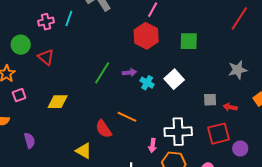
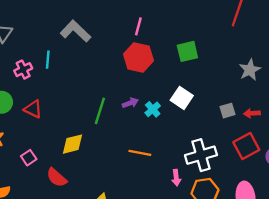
cyan cross: (147, 83) -> (153, 109), turned 32
pink square: (19, 95) -> (29, 158), moved
yellow diamond: (58, 102) -> (72, 144), moved
red semicircle: (104, 129) -> (57, 177), moved

